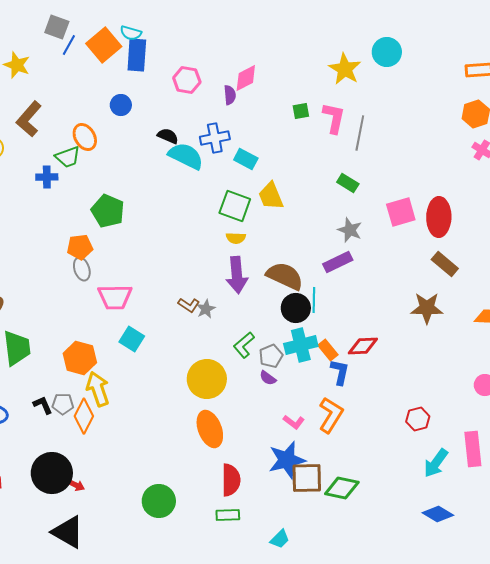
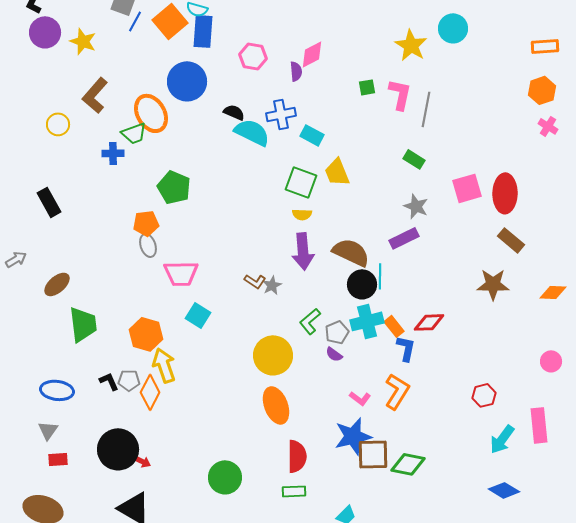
blue circle: (121, 105) -> (187, 81), size x1.8
orange ellipse: (85, 137) -> (151, 113), size x1.4

